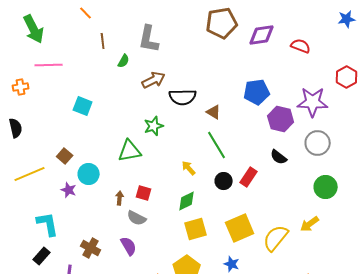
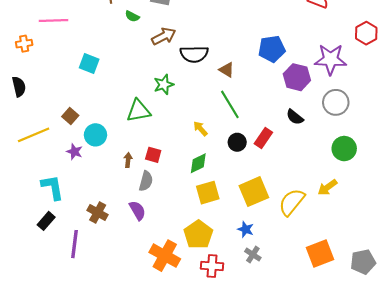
green semicircle: (124, 61) -> (132, 16), turned 88
gray semicircle: (137, 218) -> (146, 181), turned -102

